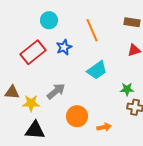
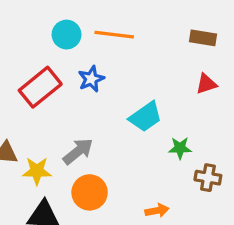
orange line: (92, 30) -> (114, 35), moved, turned -60
green star: (127, 89) -> (180, 148), moved
orange circle: (77, 116) -> (90, 192), moved

